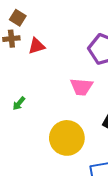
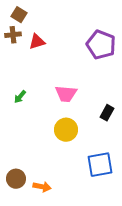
pink trapezoid: (81, 87) -> (66, 94), moved
yellow circle: (67, 138) -> (66, 130), size x0.7

